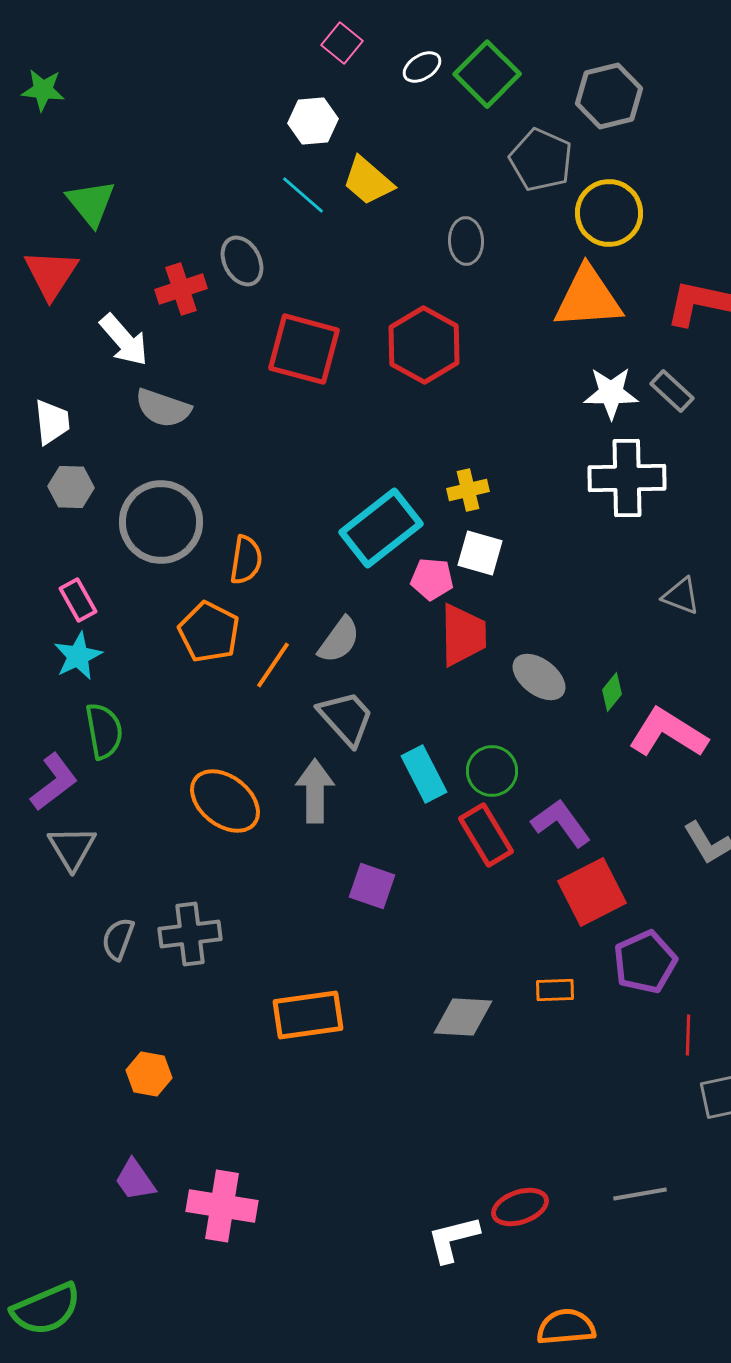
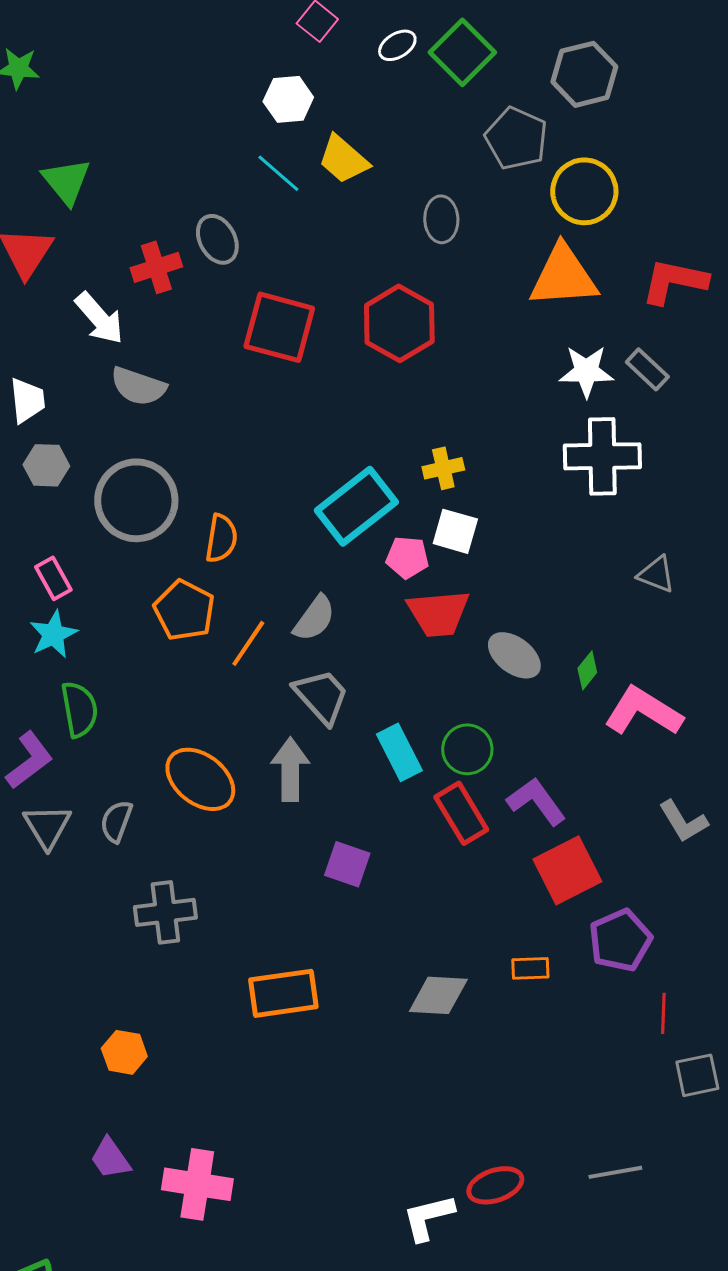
red trapezoid: (463, 635) -> (438, 613), turned 86
gray semicircle: (118, 939) -> (116, 821), moved

